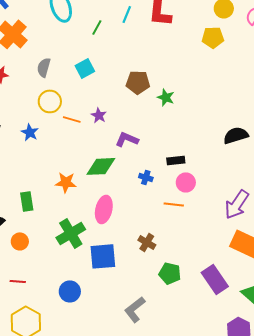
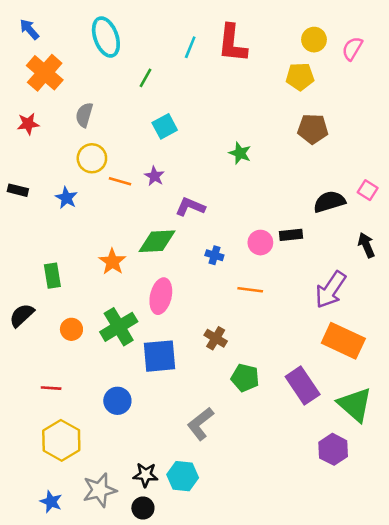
green line: (97, 27) -> (146, 78), moved
cyan square: (85, 68) -> (165, 126), moved
brown pentagon: (138, 82) -> (313, 129), moved
black rectangle: (176, 160) -> (291, 235), moved
orange star: (66, 182) -> (112, 262), turned 30
pink circle: (186, 182) -> (260, 243), moved
green rectangle: (27, 201) -> (52, 276), moved
orange circle: (20, 241) -> (71, 329), moved

